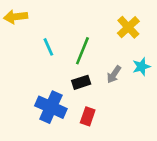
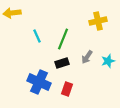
yellow cross: (128, 27) -> (98, 21), turned 30
cyan star: (141, 67) -> (108, 61), moved

